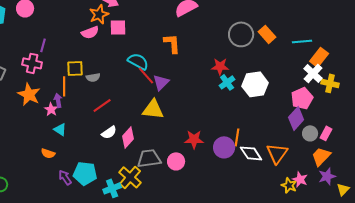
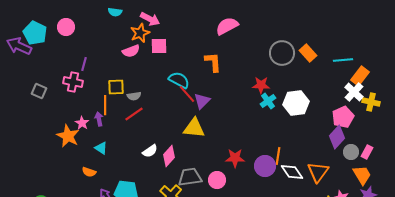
orange star: (29, 94) -> (68, 136), moved
red line: (102, 105) -> (134, 114), moved
pink star: (51, 109) -> (82, 123), moved
orange trapezoid: (321, 156) -> (362, 175), turned 105

